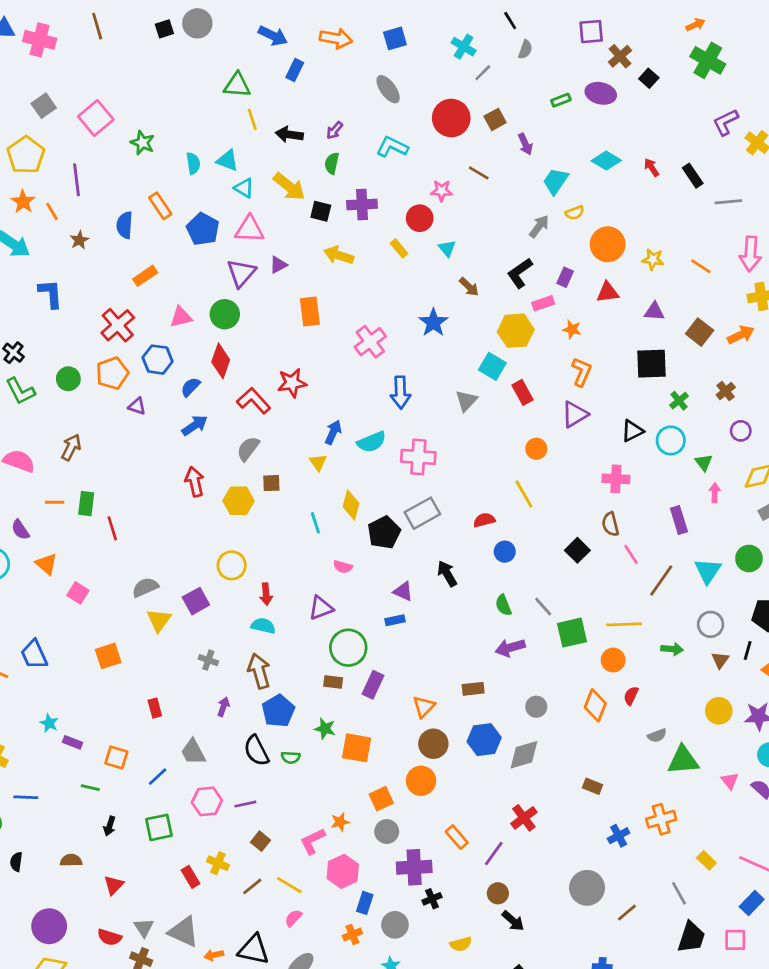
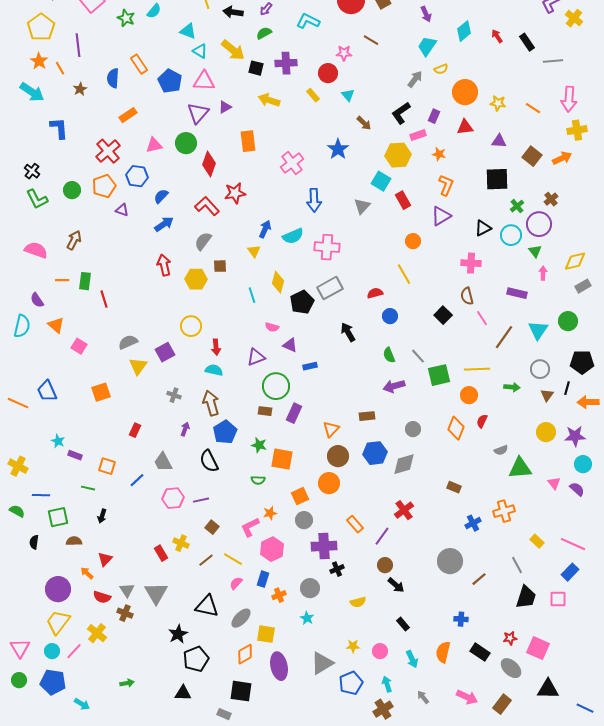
purple arrow: (525, 144) -> (426, 14), moved
cyan diamond: (606, 161) -> (464, 31), turned -70
cyan semicircle: (193, 163) -> (154, 11), moved, turned 49
green semicircle: (332, 163) -> (264, 33), turned 49
red diamond: (221, 361) -> (209, 164), moved
purple circle: (741, 431) -> (539, 224), moved, size x1.6
purple rectangle: (679, 520) -> (517, 293), turned -60
purple triangle: (403, 591) -> (290, 345), moved
red rectangle: (155, 708) -> (135, 430), turned 40
green semicircle: (291, 757) -> (258, 480), moved
green square: (159, 827) -> (58, 517), moved
blue rectangle: (365, 903) -> (263, 579), moved
gray triangle: (184, 932) -> (156, 593), turned 35
orange arrow: (214, 955) -> (87, 573), moved, turned 56

